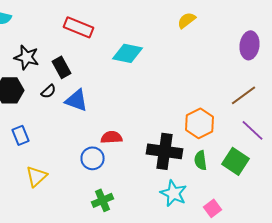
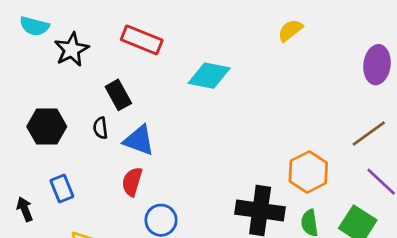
black star: (26, 57) -> (72, 50), moved, turned 30
black semicircle: (48, 91) -> (100, 128), turned 126
red semicircle: (112, 137) -> (132, 182), moved, turned -70

